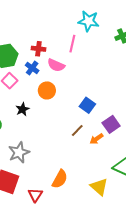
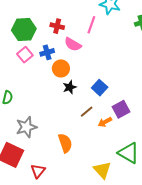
blue cross: (32, 68) -> (47, 52), moved, turned 32
black star: (22, 109) -> (70, 87), moved
orange semicircle: (60, 179) -> (65, 143), moved, turned -54

